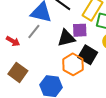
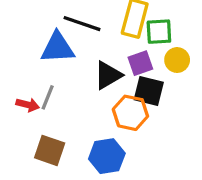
purple square: (80, 30) -> (140, 63), moved
gray line: (34, 32) -> (48, 97), moved

